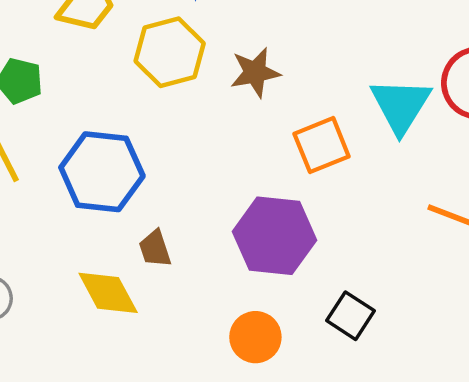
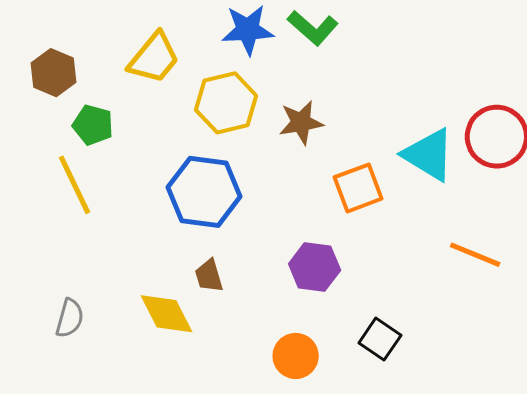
cyan triangle: (401, 105) -> (429, 155), turned -32
blue hexagon: (102, 172) -> (204, 192), moved
purple hexagon: (274, 236) -> (315, 267), size x0.7

